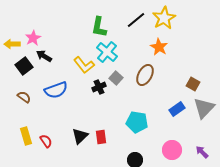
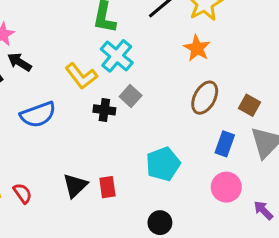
brown ellipse: (145, 75) -> (205, 98), moved
black cross: (99, 87) -> (104, 110), turned 32
blue rectangle: (177, 109) -> (225, 144), turned -35
cyan pentagon: (137, 122) -> (163, 164), turned -30
pink circle: (172, 150) -> (226, 187), moved

